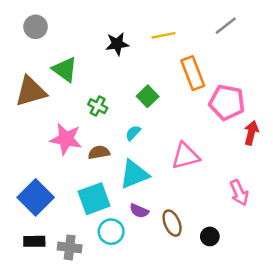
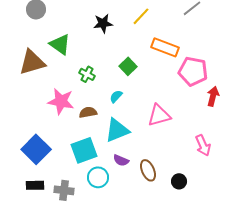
yellow line: (164, 35) -> (141, 16), turned -36
orange rectangle: (193, 73) -> (165, 47), turned -48

